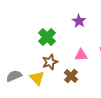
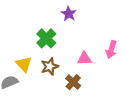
purple star: (79, 21) -> (69, 14), moved
yellow triangle: (37, 78) -> (24, 64), moved

